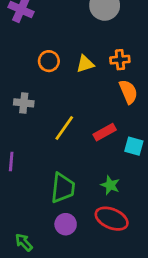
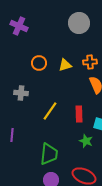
red rectangle: (105, 132) -> (79, 114), turned -63
green star: (110, 185) -> (86, 141), moved

